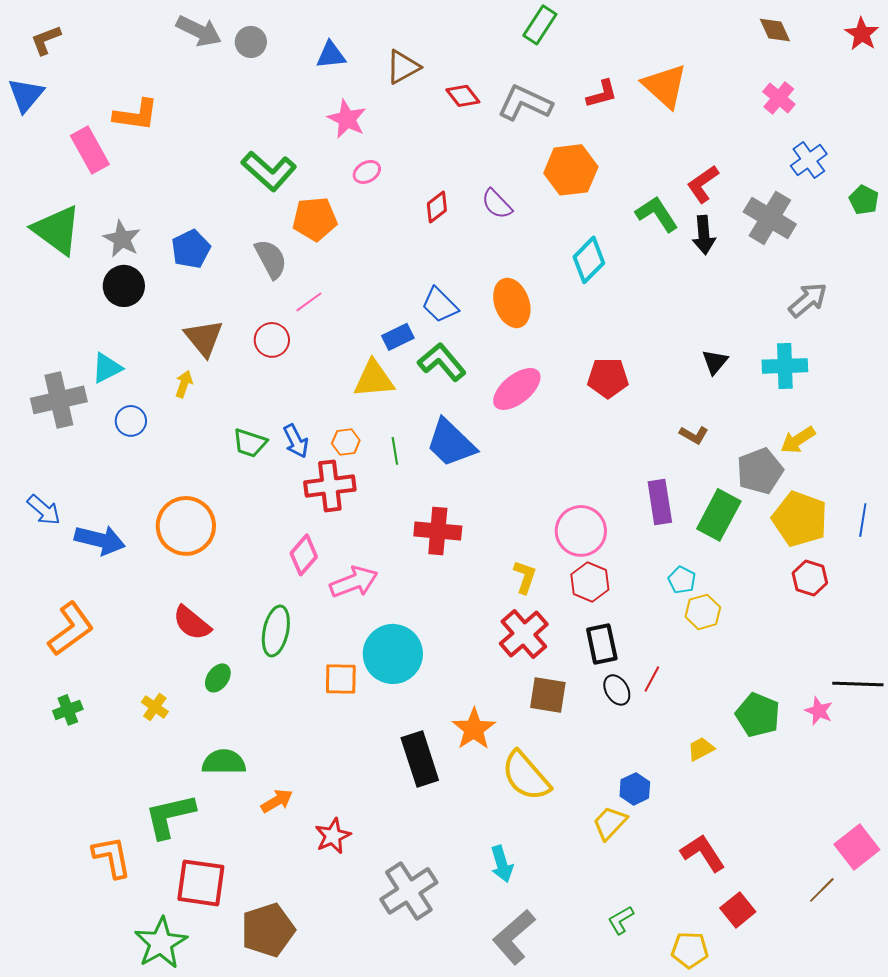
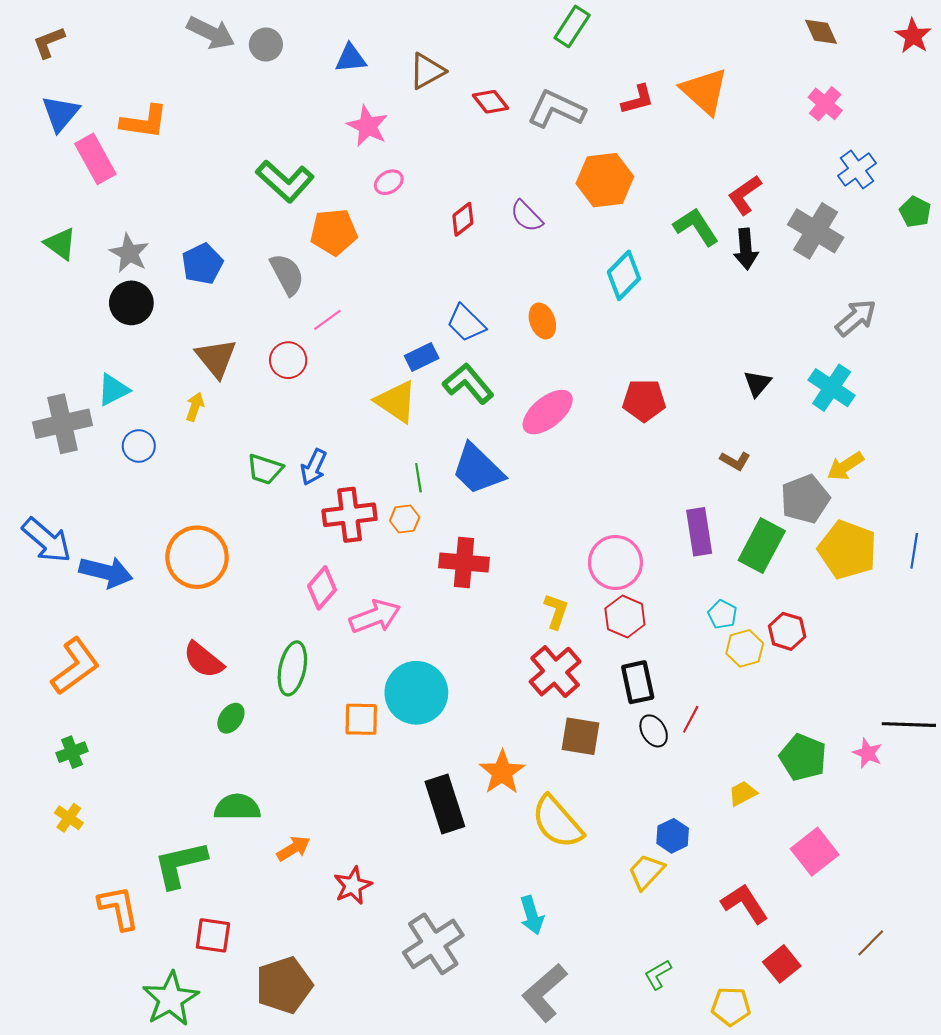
blue triangle: (26, 95) -> (60, 113), moved
green triangle: (57, 230) -> (60, 244), size x0.6
orange ellipse: (512, 303) -> (542, 321), size x0.7
cyan cross: (785, 366) -> (832, 388), turned 36
yellow triangle: (374, 379) -> (396, 401), turned 39
blue arrow: (296, 441) -> (314, 467), turned 52
orange hexagon: (346, 442) -> (405, 519), moved
blue arrow: (44, 510) -> (47, 540), size x1.4
red hexagon: (810, 578) -> (787, 631), moved
yellow cross: (155, 707) -> (69, 818), moved
pink square: (857, 847) -> (815, 852), moved
red square: (201, 883) -> (213, 935), size x0.7

